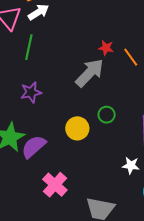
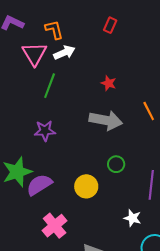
red star: (106, 48) -> (109, 83), moved
gray arrow: (90, 73) -> (106, 120), turned 48
yellow circle: (77, 128) -> (86, 186), moved

